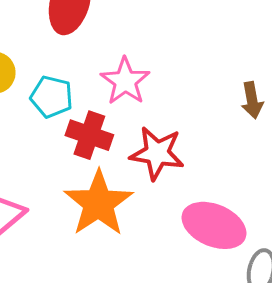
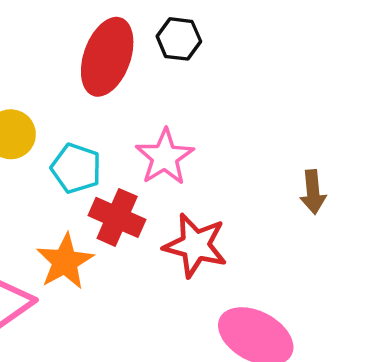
orange star: (98, 203) -> (65, 262), moved, size x0.7

